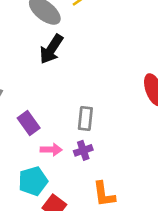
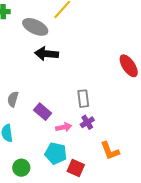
black arrow: (51, 49) -> (47, 54), turned 75
cyan pentagon: (33, 181) -> (56, 153), turned -30

